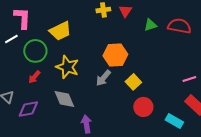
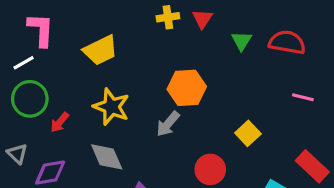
green triangle: (150, 25) -> (242, 41), turned -40
green circle: (35, 51) -> (30, 99), moved
pink line: (189, 79) -> (303, 97), moved, turned 32
yellow square: (133, 82) -> (248, 133), moved
red circle: (143, 107) -> (210, 169), moved

